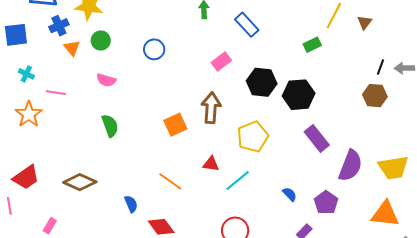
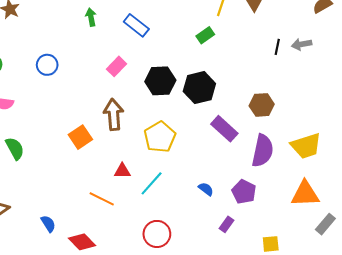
brown hexagon: (375, 96) -> (262, 105), moved
orange line: (170, 181) -> (102, 199), moved

